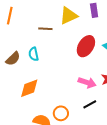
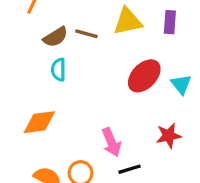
brown semicircle: (13, 59) -> (55, 37), moved
pink arrow: (87, 83) -> (111, 142), moved, turned 36

